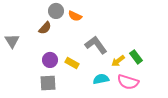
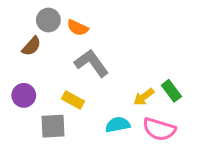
gray L-shape: (96, 45) -> (91, 63), moved
purple circle: (50, 60) -> (24, 95), moved
gray square: (48, 83) -> (53, 126), moved

